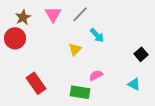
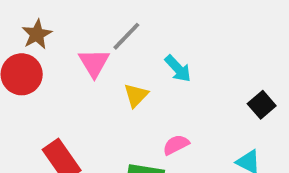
pink triangle: (53, 14) -> (94, 63), moved
gray line: (80, 14) -> (126, 36), moved

